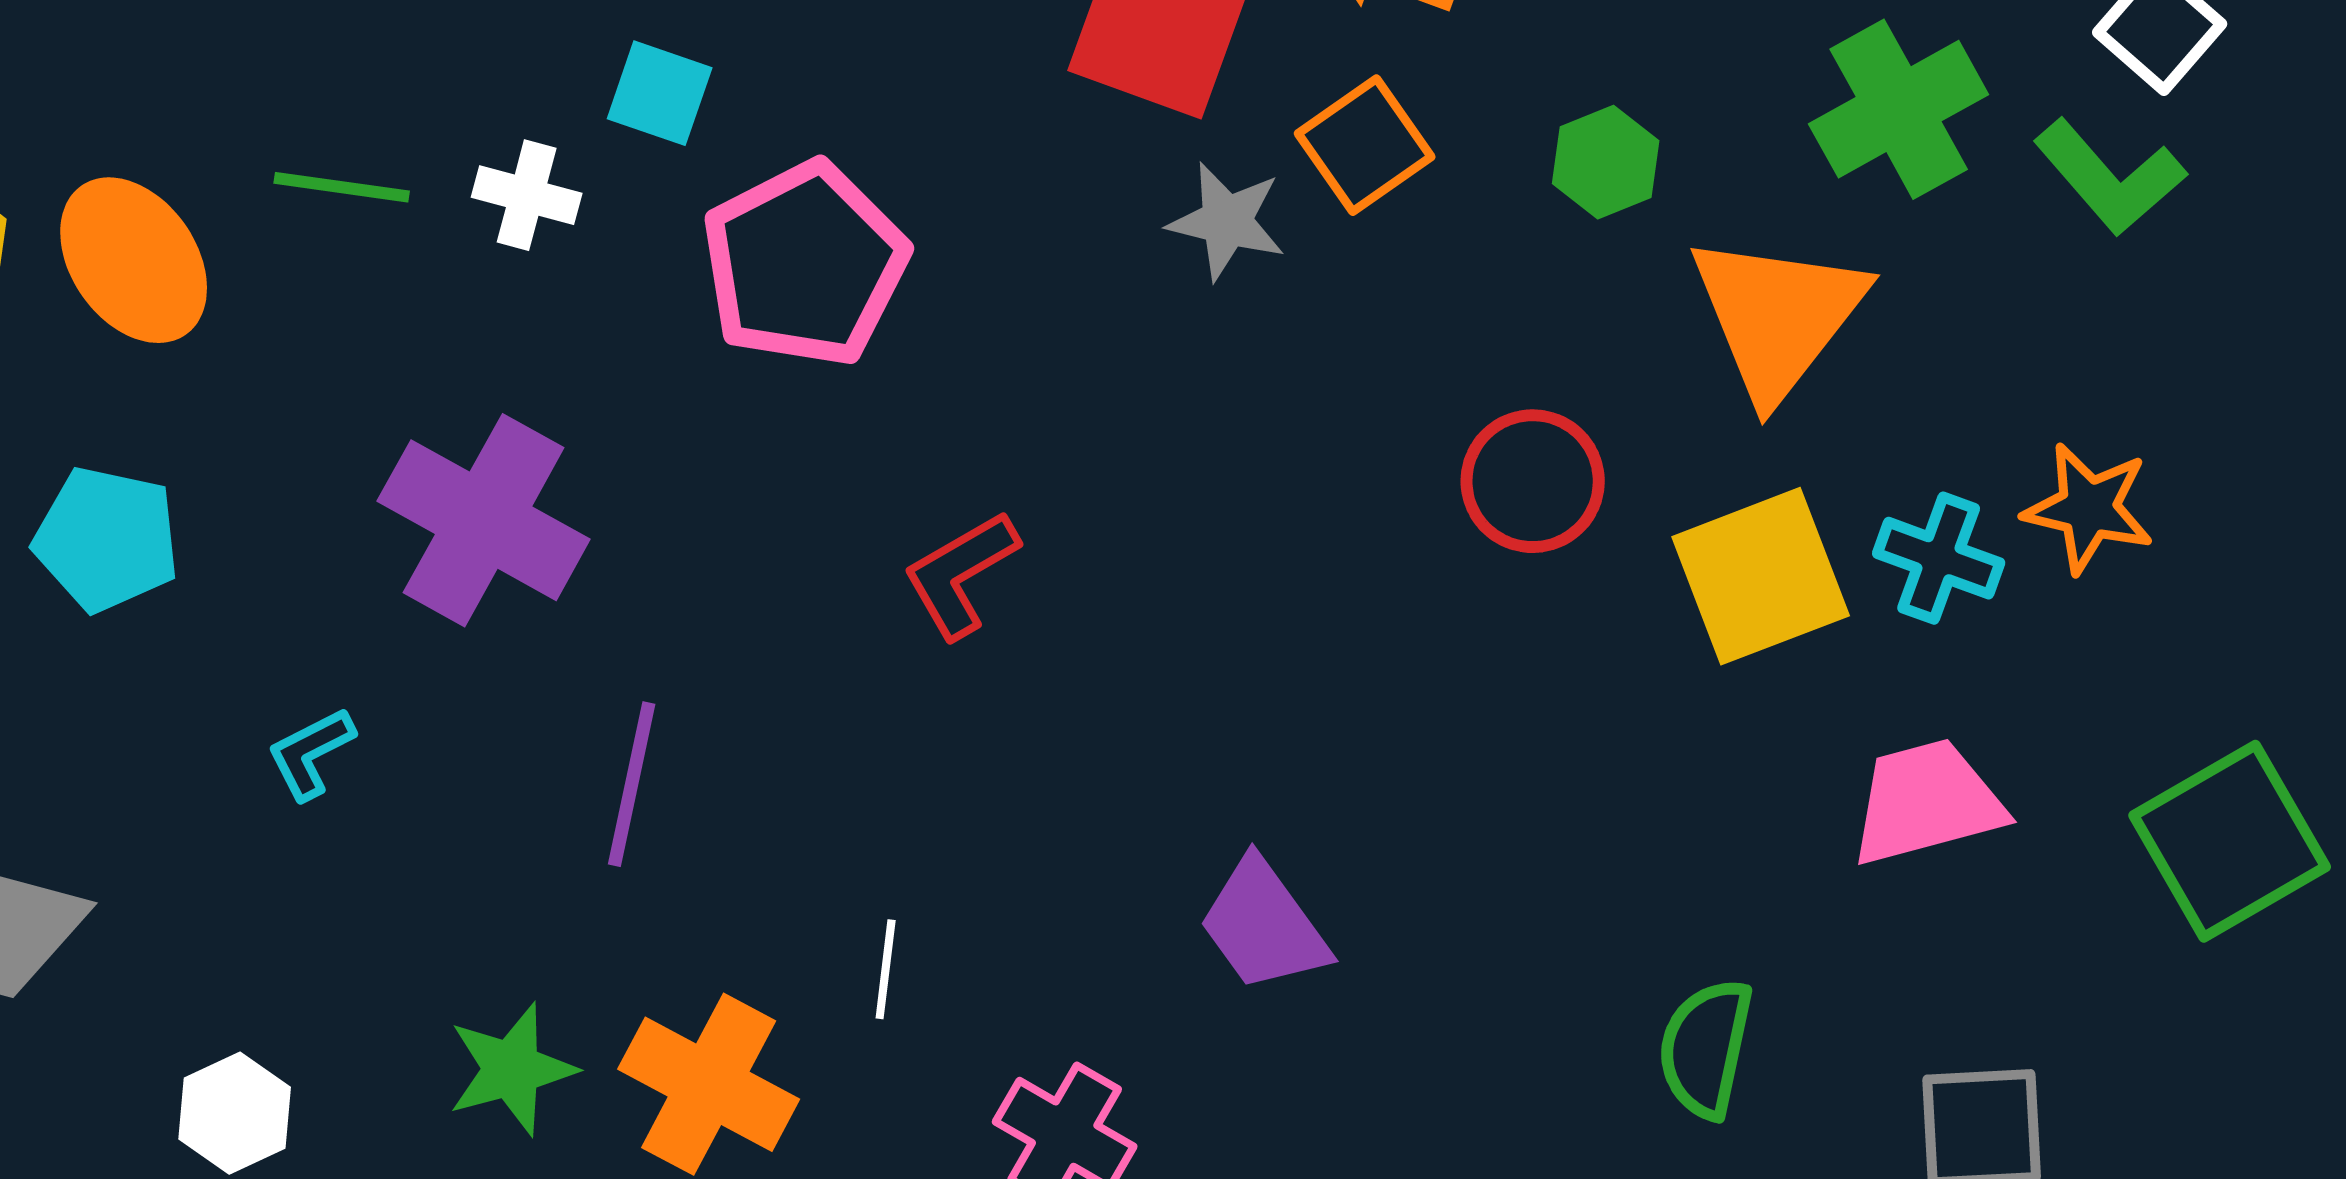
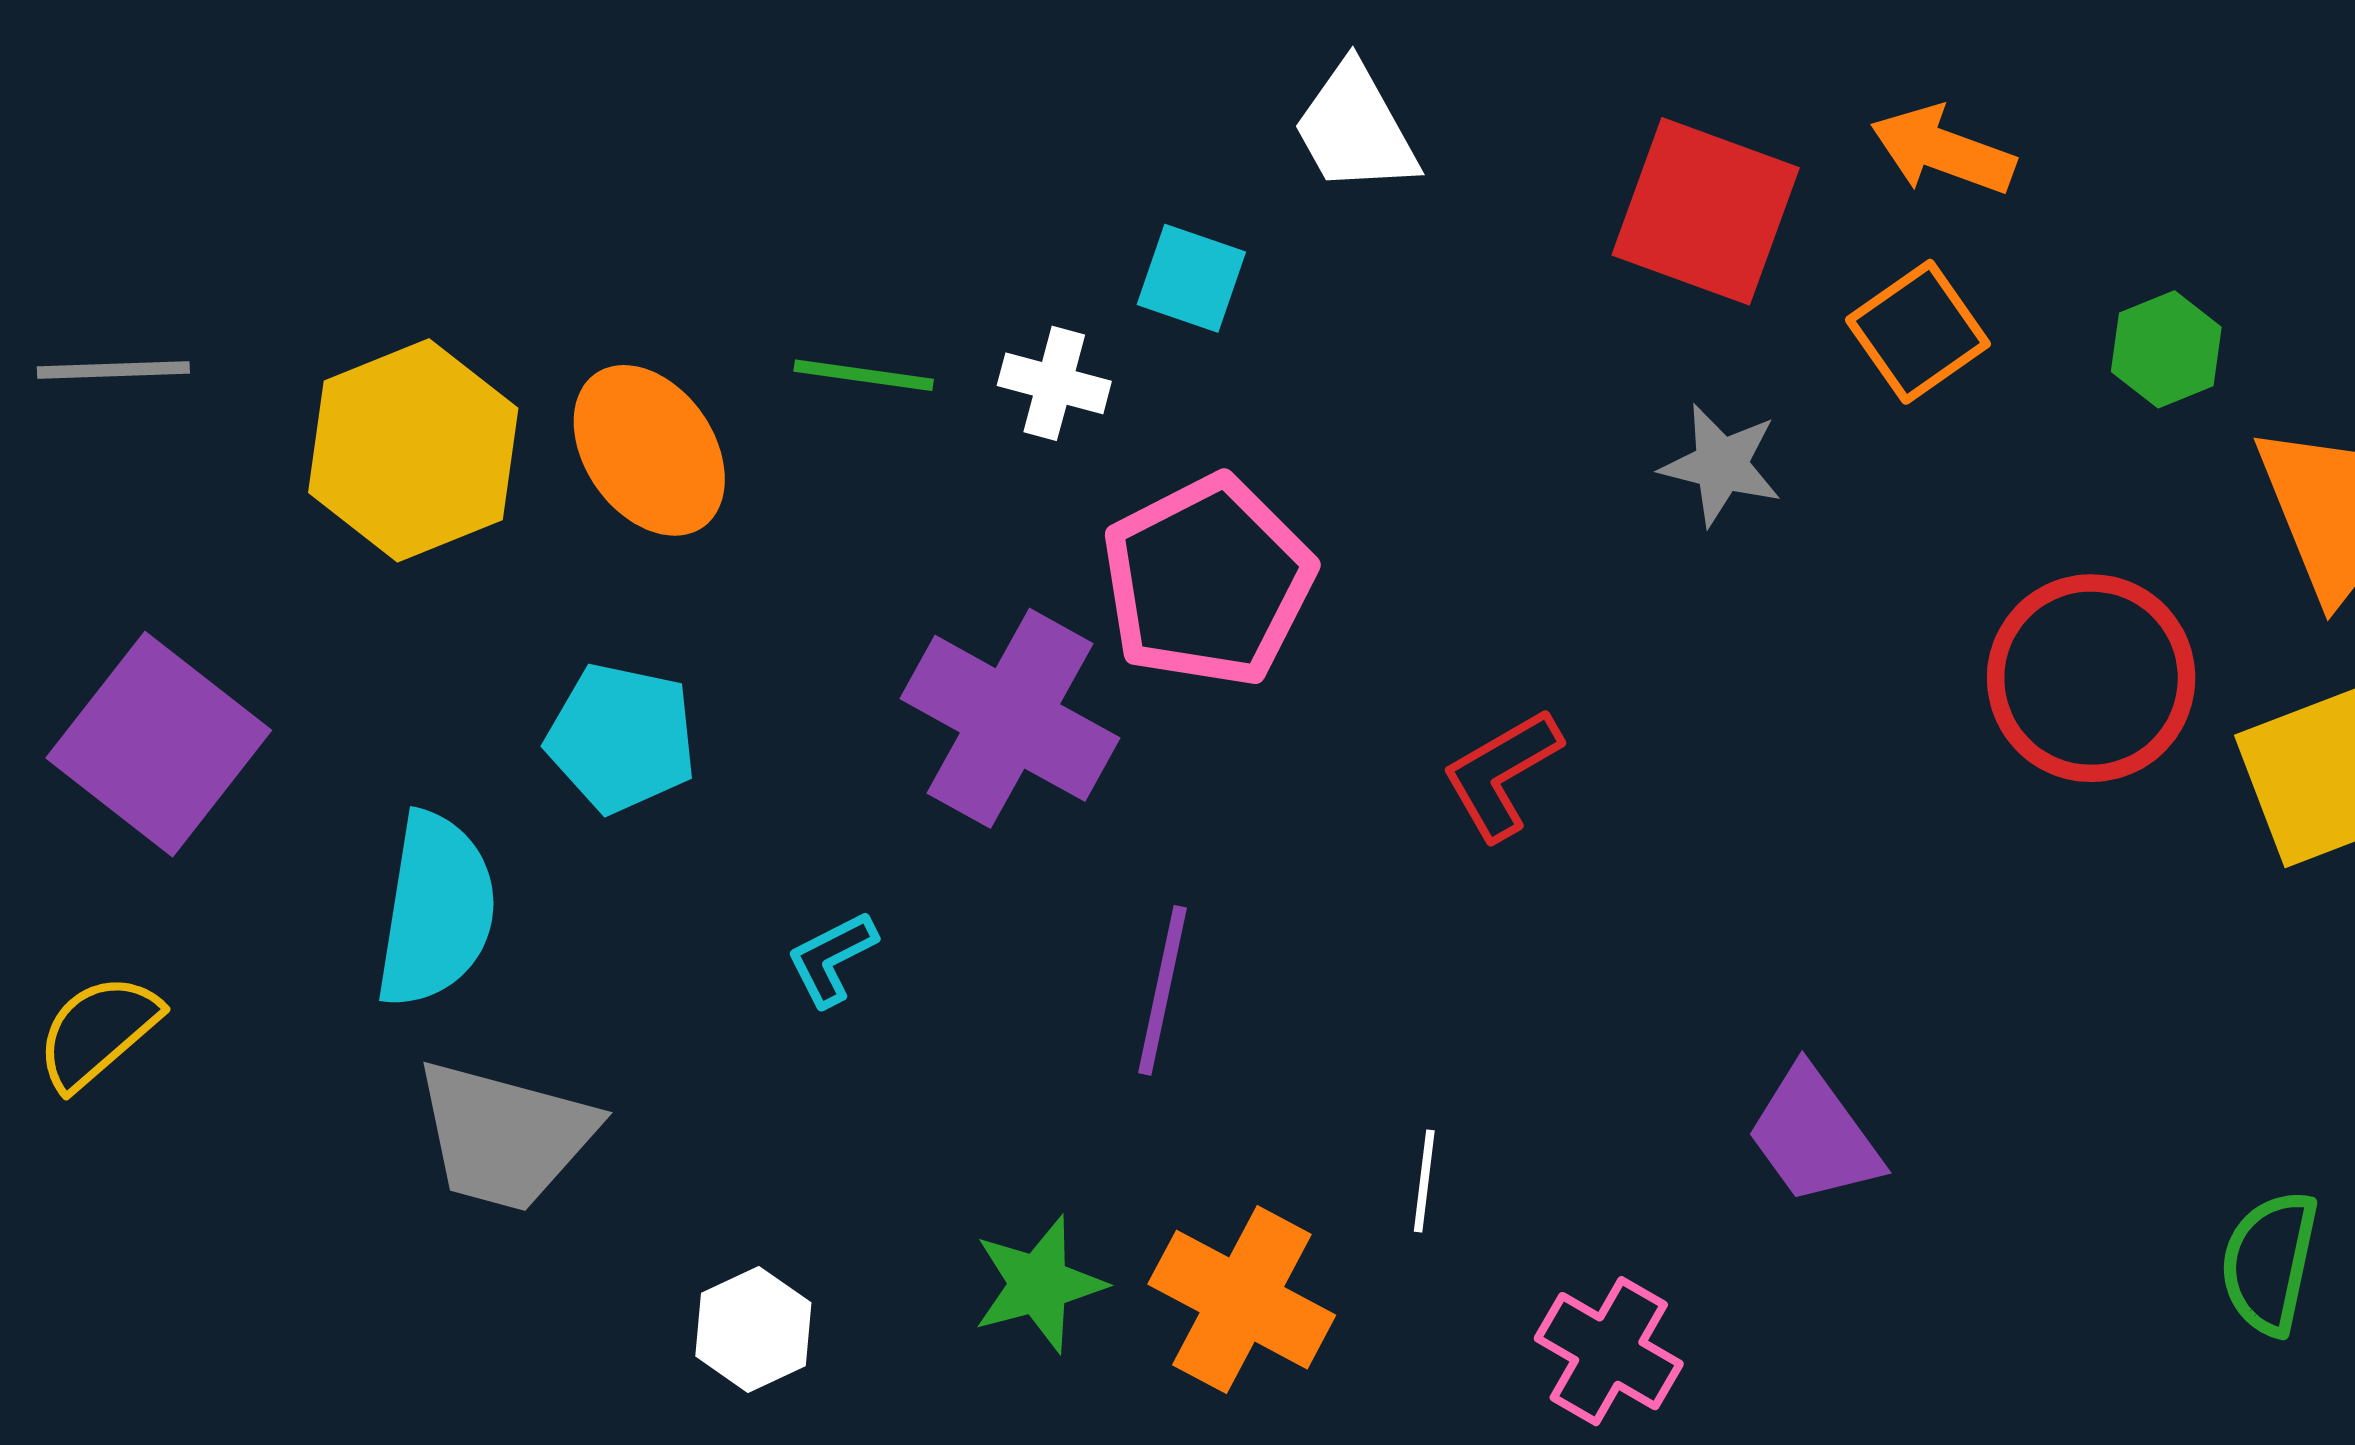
gray star: (1227, 221) -> (1721, 465), moved
pink pentagon: (805, 264) -> (1208, 581), moved
red circle: (1533, 481) -> (2091, 678), size x1.4

